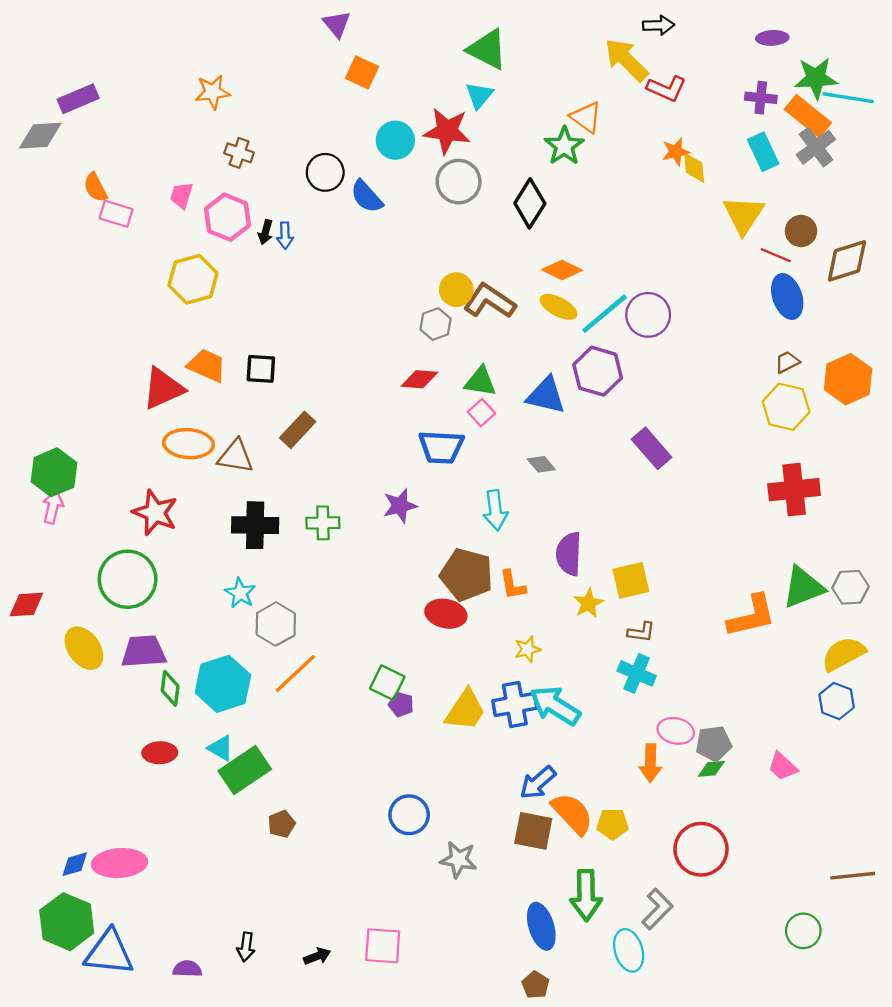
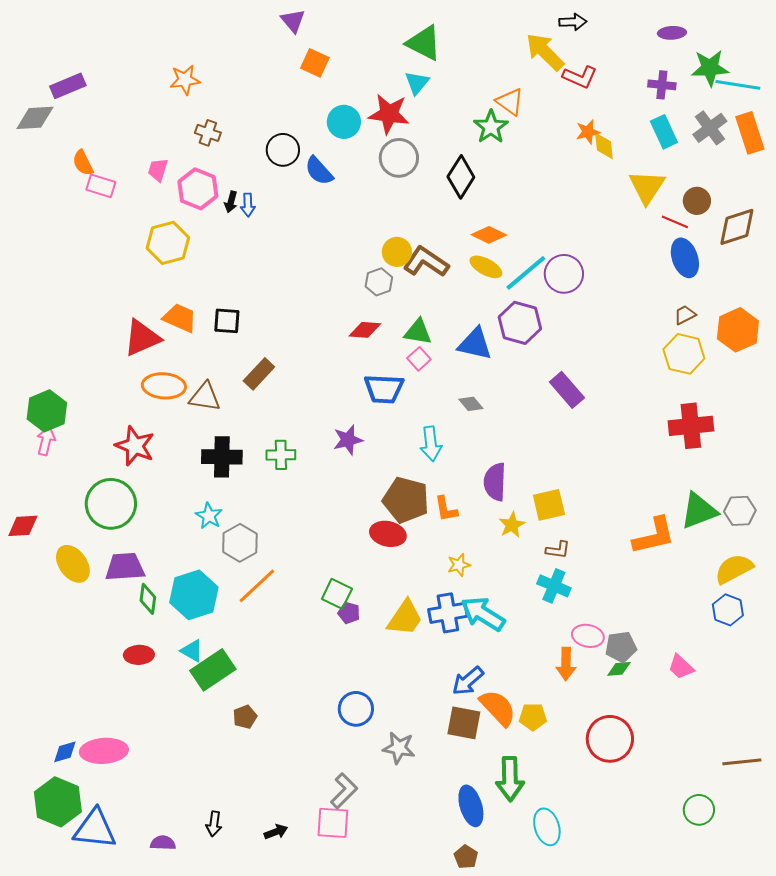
orange rectangle: (808, 116) -> (750, 133), moved, turned 33
gray L-shape: (657, 909) -> (344, 791), moved

